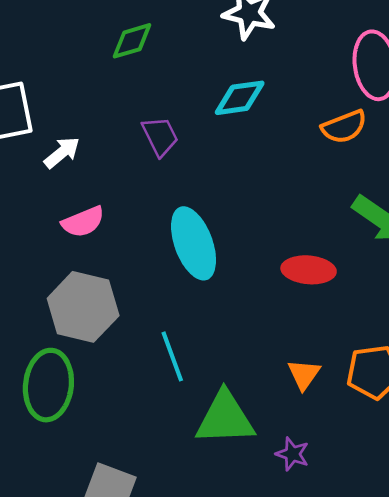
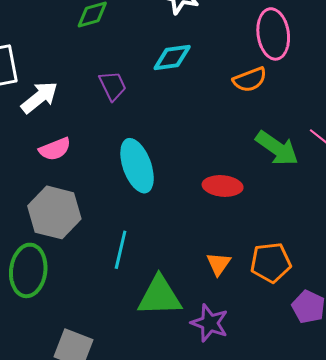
white arrow: (62, 153) -> (39, 97), size x1.4
cyan line: (172, 356) -> (121, 250), turned 33
purple star: (292, 454) -> (210, 323), size x1.5

